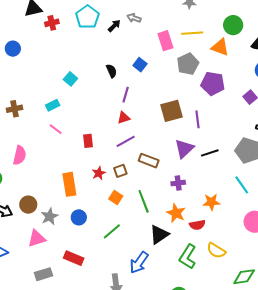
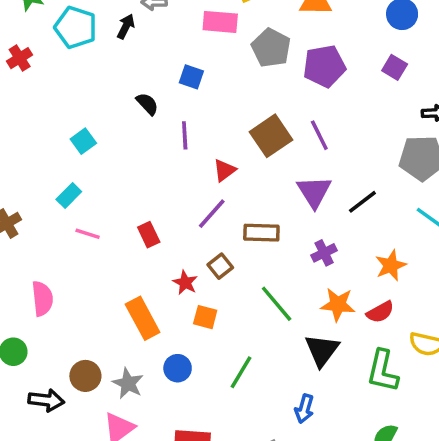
pink rectangle: (165, 41) -> (220, 22), turned -48
cyan square: (70, 79) -> (83, 141), turned 32
red triangle: (124, 118) -> (224, 170), moved
black line: (210, 153) -> (362, 202), moved
orange square: (116, 197) -> (205, 317), moved
blue arrow: (139, 262) -> (304, 409), size x0.7

